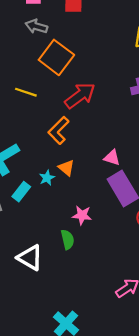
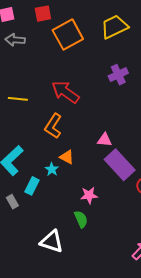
orange square: (56, 57) -> (68, 35), moved, turned 36
red arrow: (80, 96) -> (65, 92), turned -96

